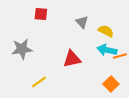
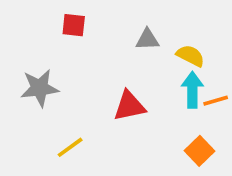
gray triangle: (82, 22) -> (147, 39), turned -48
cyan arrow: (107, 50) -> (192, 90), turned 78

